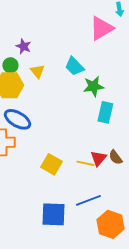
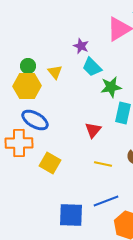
purple star: (23, 46) -> (81, 46), moved
red triangle: (98, 158) -> (93, 130), moved
yellow square: (51, 164) -> (50, 163), moved

